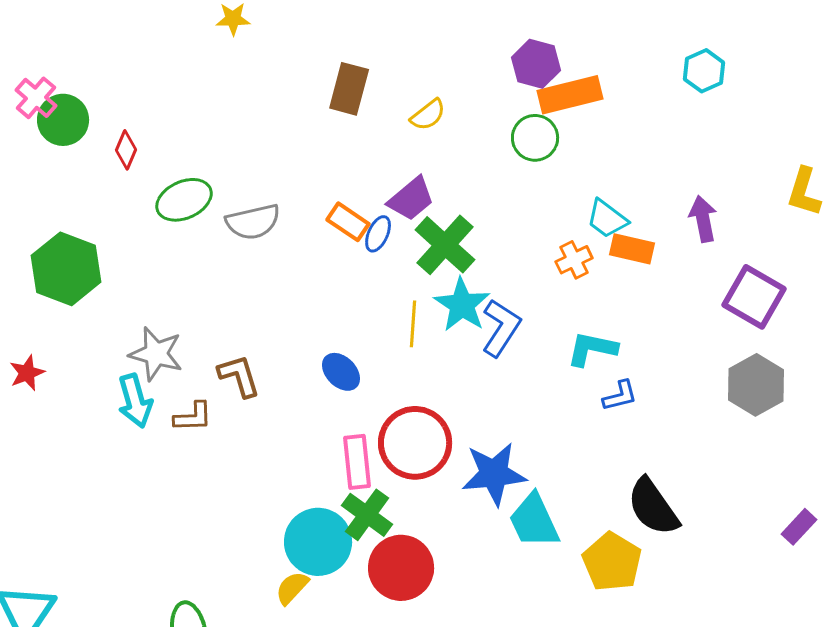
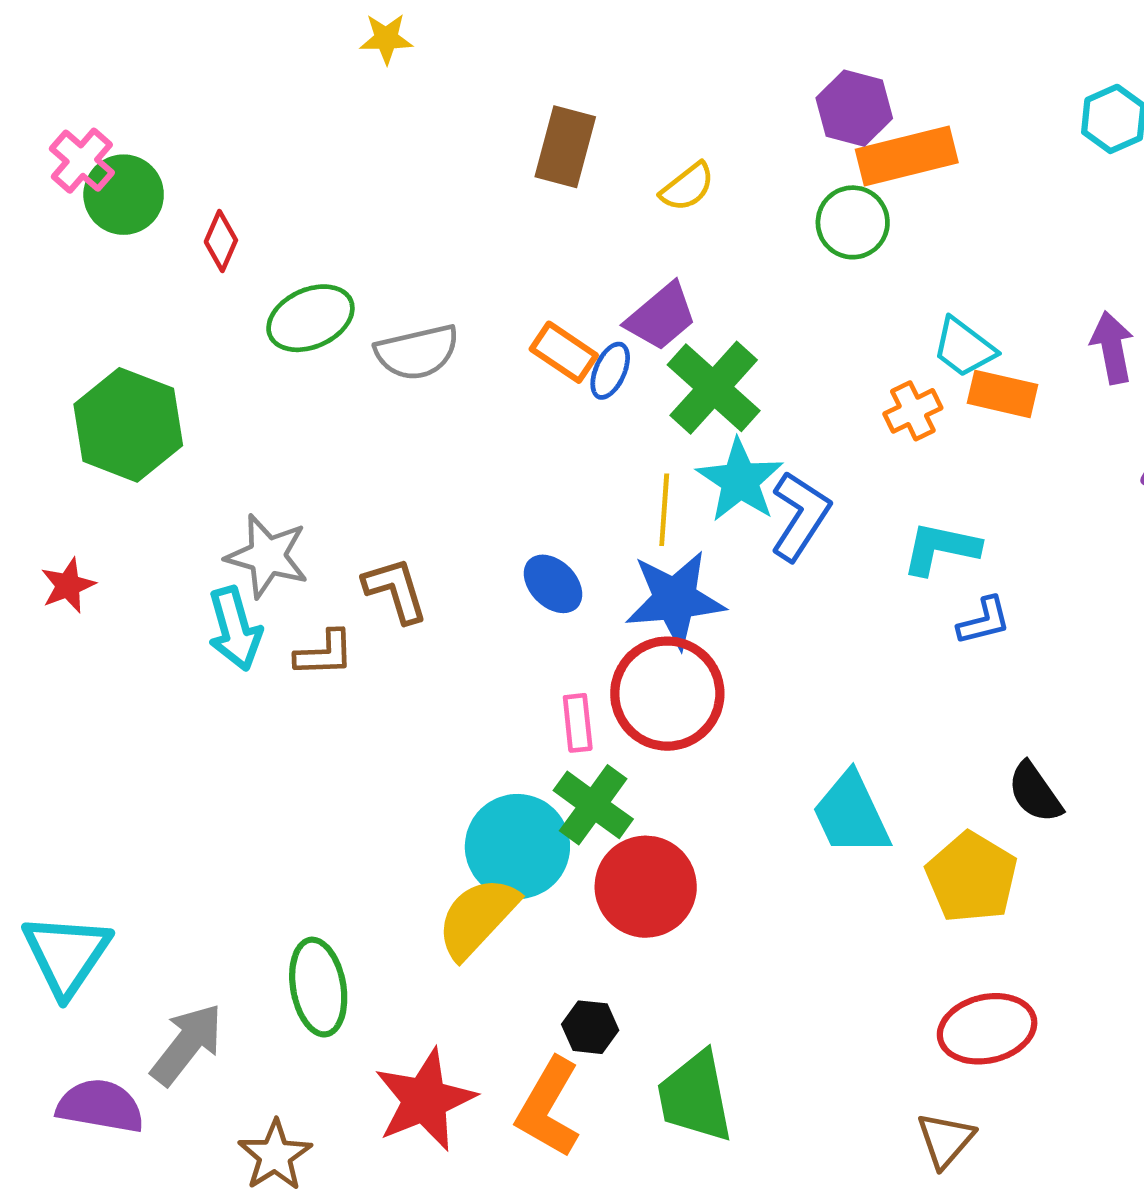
pink rectangle: (357, 462) -> (578, 723), size x0.7
blue star: (494, 474) -> (675, 599), moved
black semicircle: (653, 507) -> (1035, 792), size x0.7
yellow semicircle: (292, 588) -> (477, 918), size x1.6

